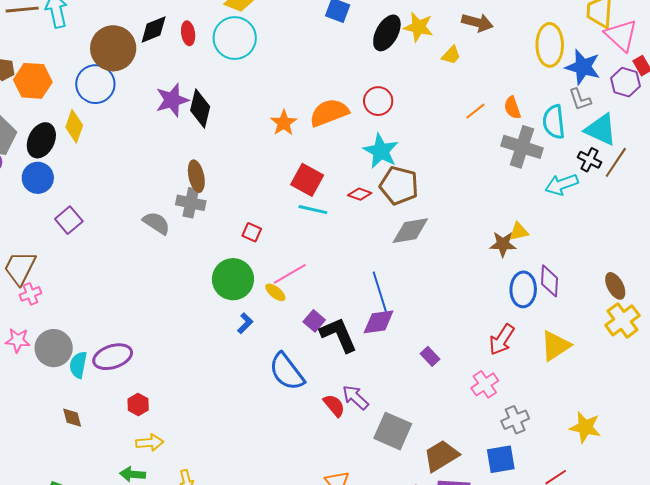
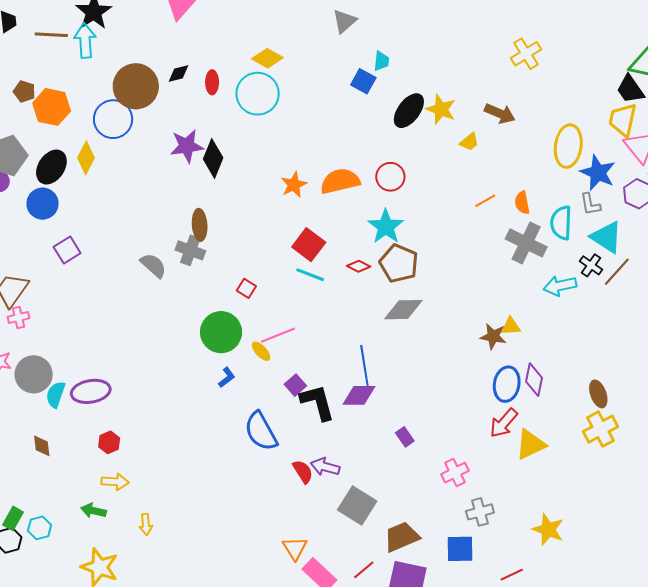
black diamond: (154, 29) -> (178, 74), size x0.7
red arrow: (502, 340) -> (504, 423), moved
purple arrow: (355, 397) -> (325, 467), turned -36

